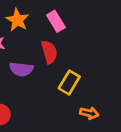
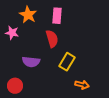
pink rectangle: (56, 21) -> (57, 16), turned 35
purple semicircle: (21, 69) -> (31, 62), moved

